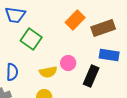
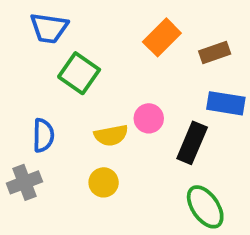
brown rectangle: (103, 28) -> (215, 53), size x0.7

